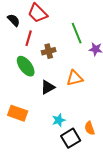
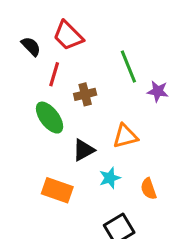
orange rectangle: (18, 113) -> (57, 190), moved
cyan star: (59, 120) -> (110, 178), moved
orange semicircle: (90, 128) -> (149, 189), moved

